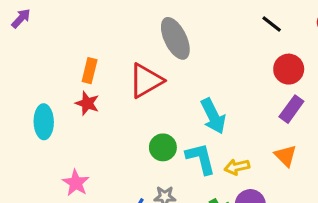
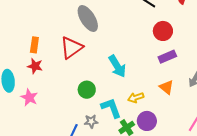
purple rectangle: (291, 109) -> (167, 57), turned 36
cyan L-shape: (201, 159) -> (111, 108), moved
pink star: (76, 183) -> (29, 97), moved

